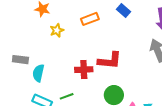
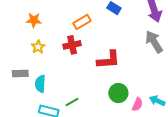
yellow star: (57, 30) -> (38, 47), moved
red cross: (84, 70) -> (72, 45), moved

